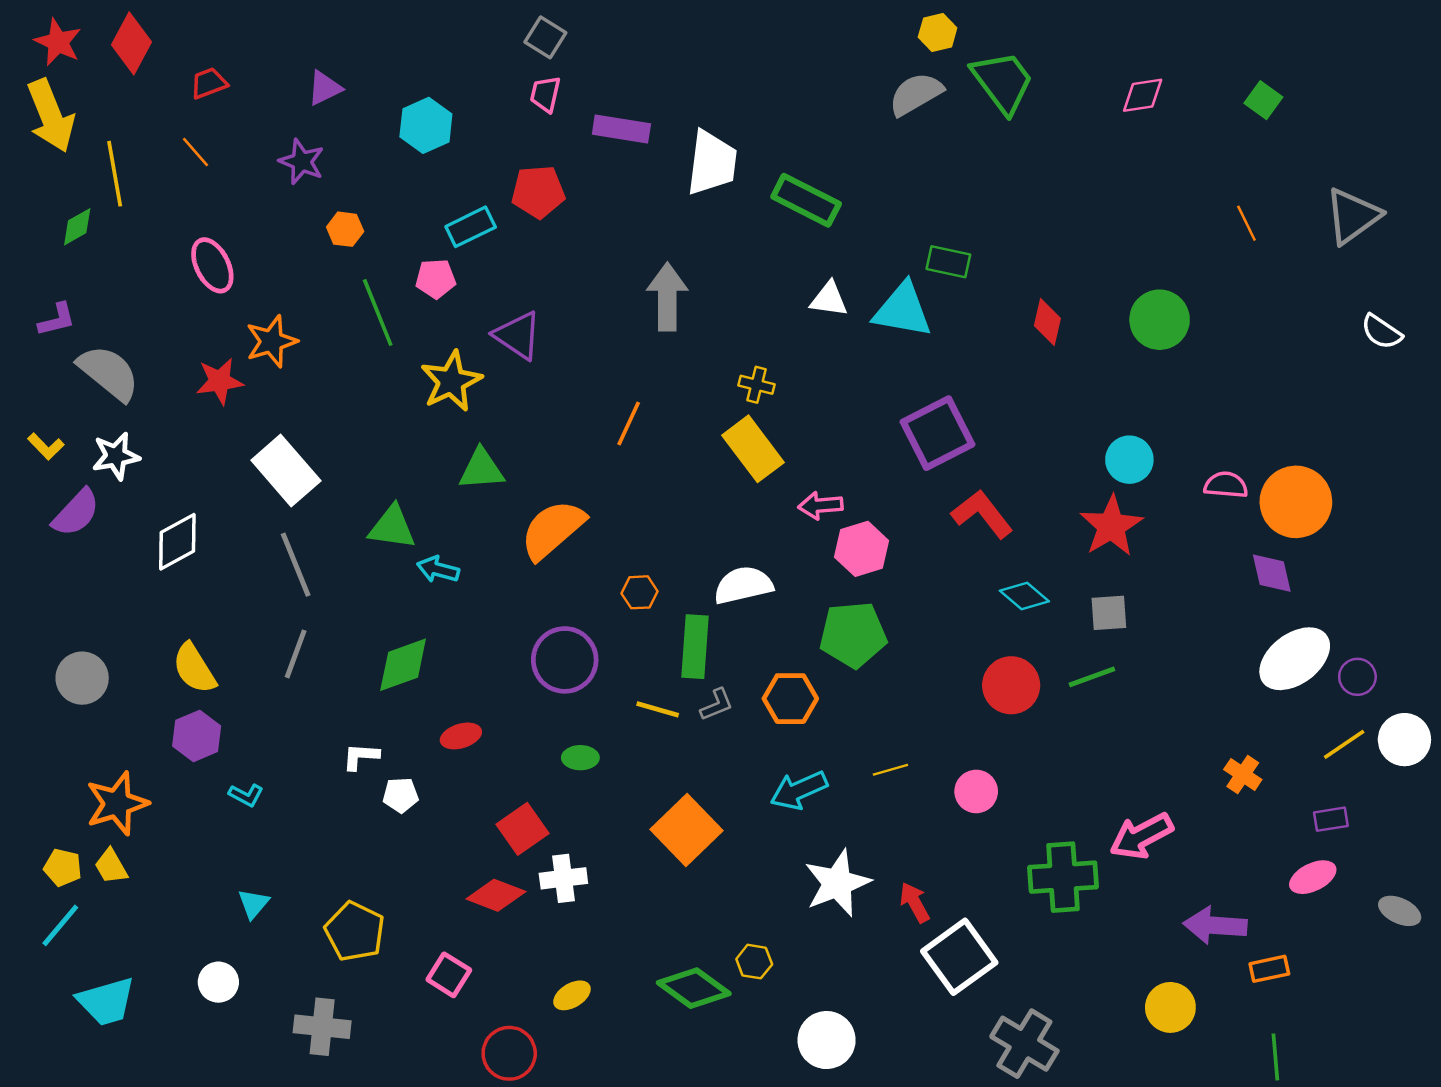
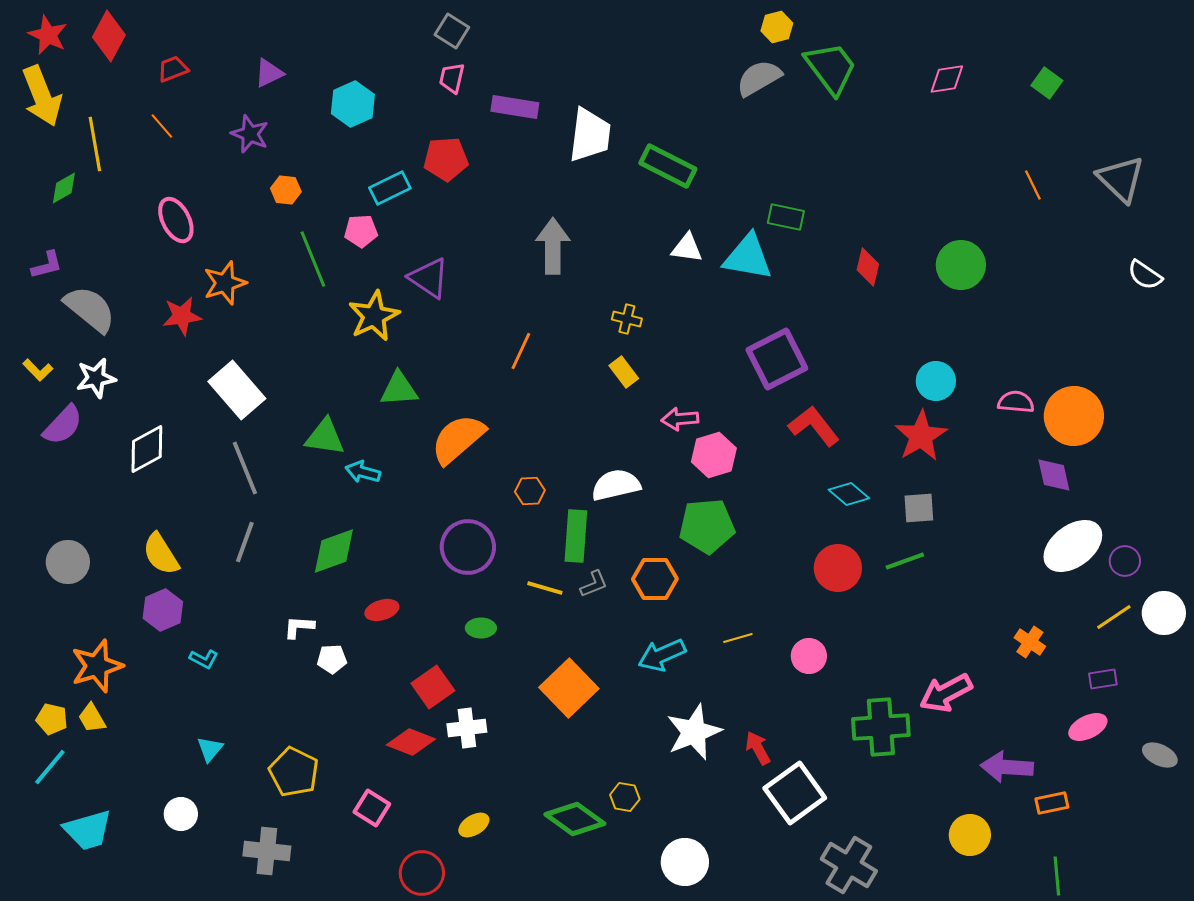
gray triangle: (1353, 216) -> (1121, 179), turned -40
yellow rectangle: (753, 449) -> (624, 372), size x0.6

